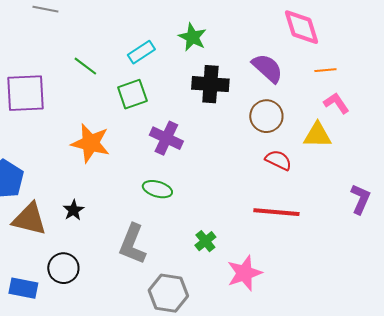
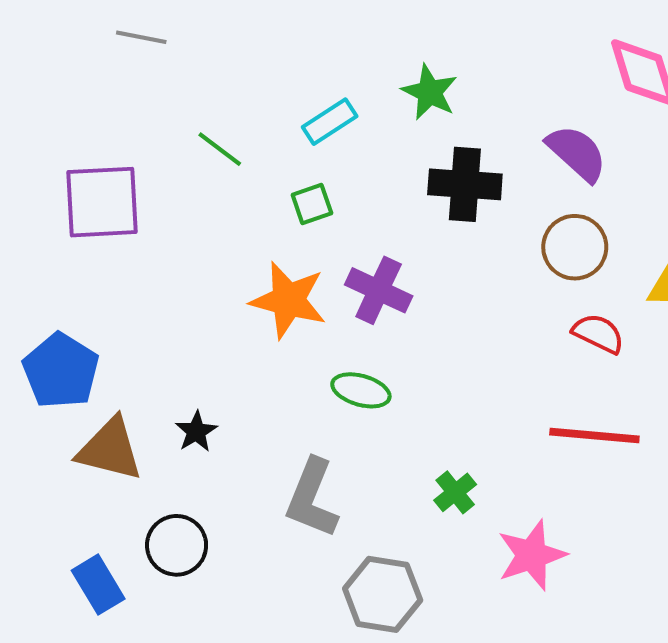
green square: (132, 94) -> (312, 204), size x0.7
orange star: (90, 143) -> (288, 300), moved
blue rectangle: (23, 288) -> (98, 585), turned 48

